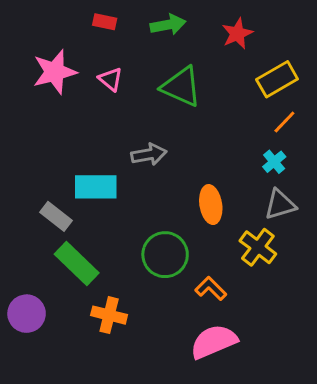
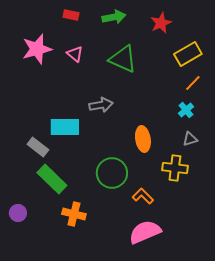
gray triangle: (280, 205) -> (190, 139), size x0.7
yellow cross: (258, 247) -> (175, 168), turned -30
purple circle: (27, 314) -> (18, 213), size x0.7

